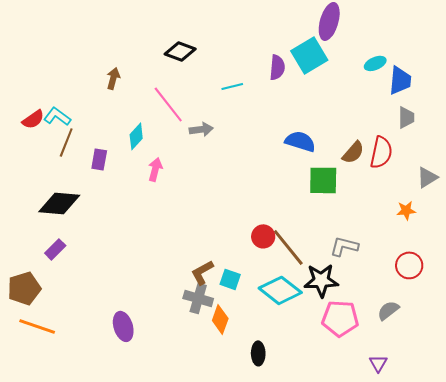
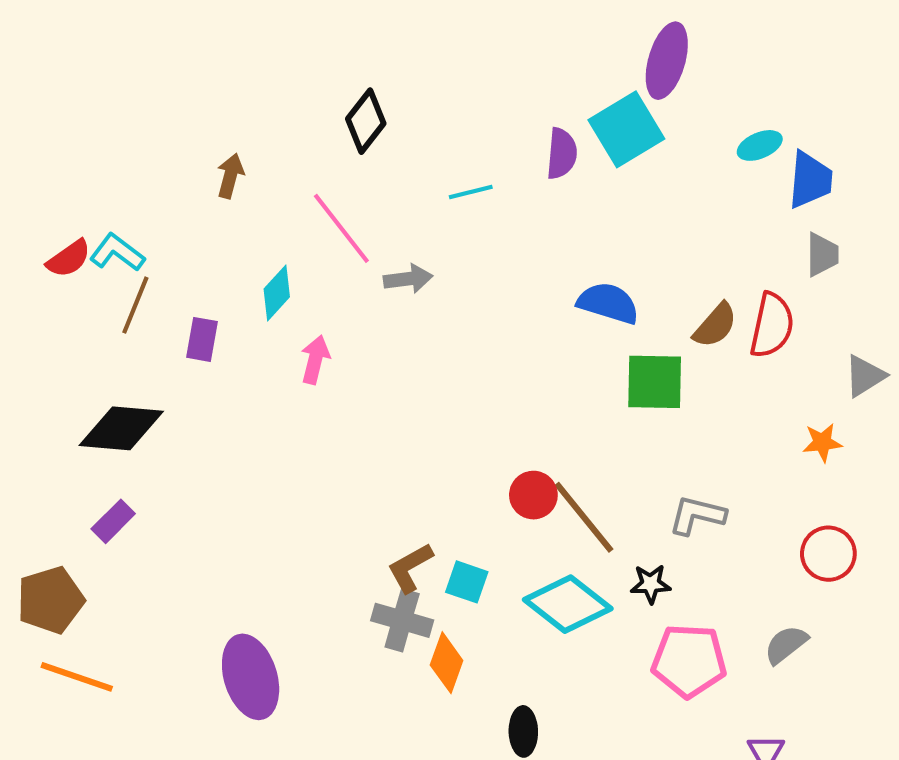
black diamond: (180, 51) -> (366, 121), turned -72
black star: (321, 280) -> (651, 584), size x0.6
purple ellipse: (123, 326) -> (251, 677), size x1.4

